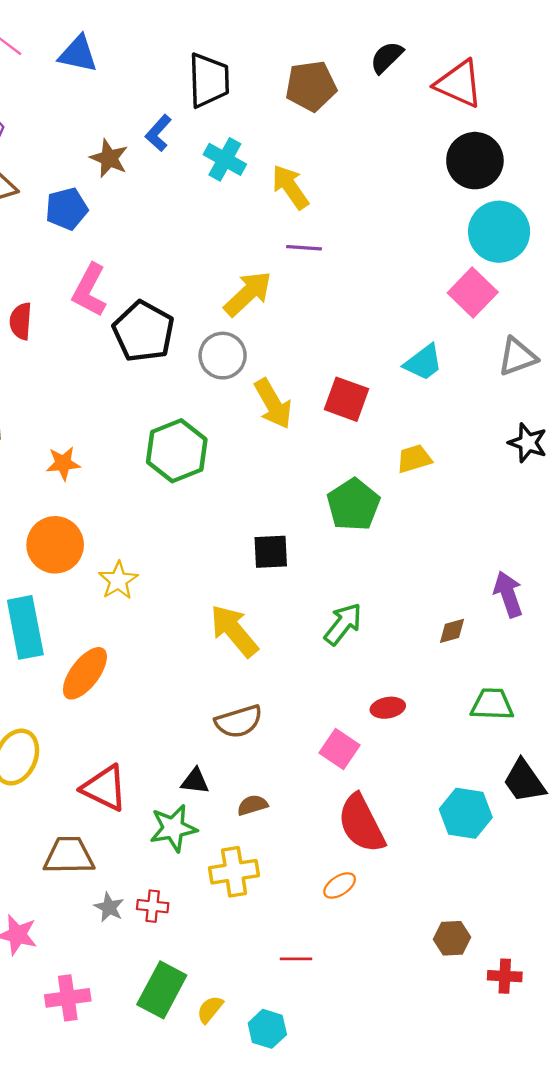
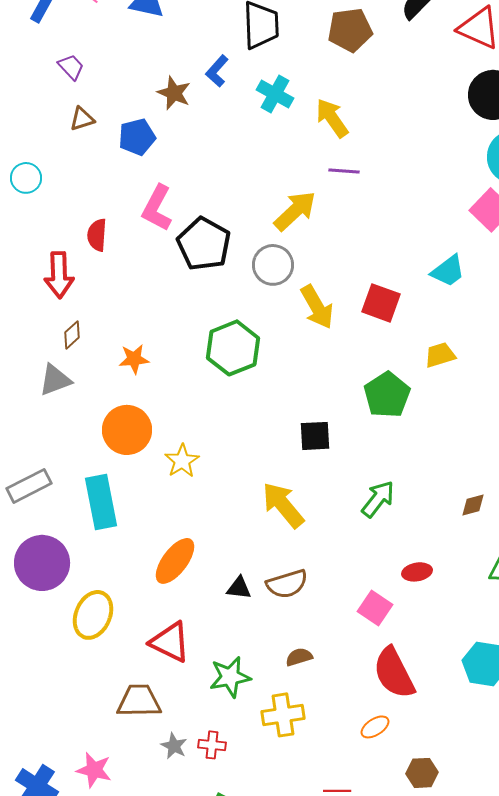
orange ellipse: (85, 673) -> (175, 561), moved
black triangle: (195, 781) -> (239, 588), moved
brown hexagon: (452, 938) -> (422, 773), moved

